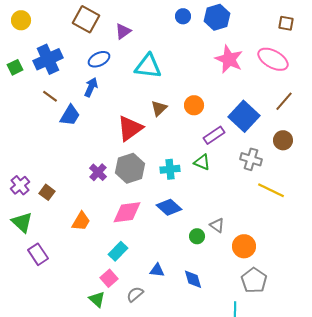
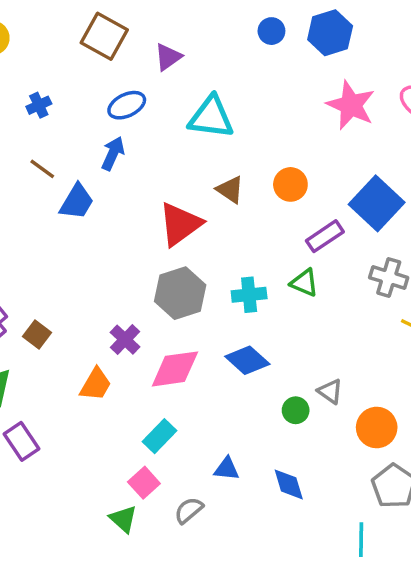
blue cross: (48, 59) -> (39, 105), size x0.5
brown triangle: (159, 108) -> (230, 190), turned -42
purple cross: (98, 172) -> (125, 340), moved

